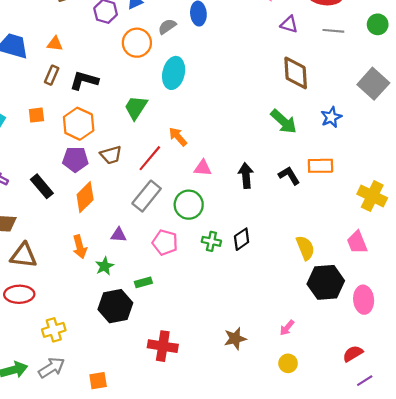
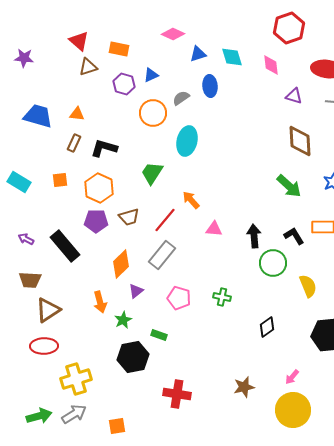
black rectangle: (42, 186) -> (65, 246), size x1.4
orange diamond: (85, 197) -> (121, 264), moved
green circle: (189, 205) -> (273, 263), moved
purple triangle: (119, 235) -> (136, 291), turned -42
black diamond: (242, 239) -> (267, 327), moved
yellow semicircle: (305, 248) -> (308, 286), moved
brown triangle: (24, 255) -> (48, 310), turned -40
green rectangle: (143, 282) -> (159, 335), turned 35
yellow cross: (54, 330) -> (76, 379), size x1.4
yellow circle: (288, 363) -> (293, 410), size x2.0

